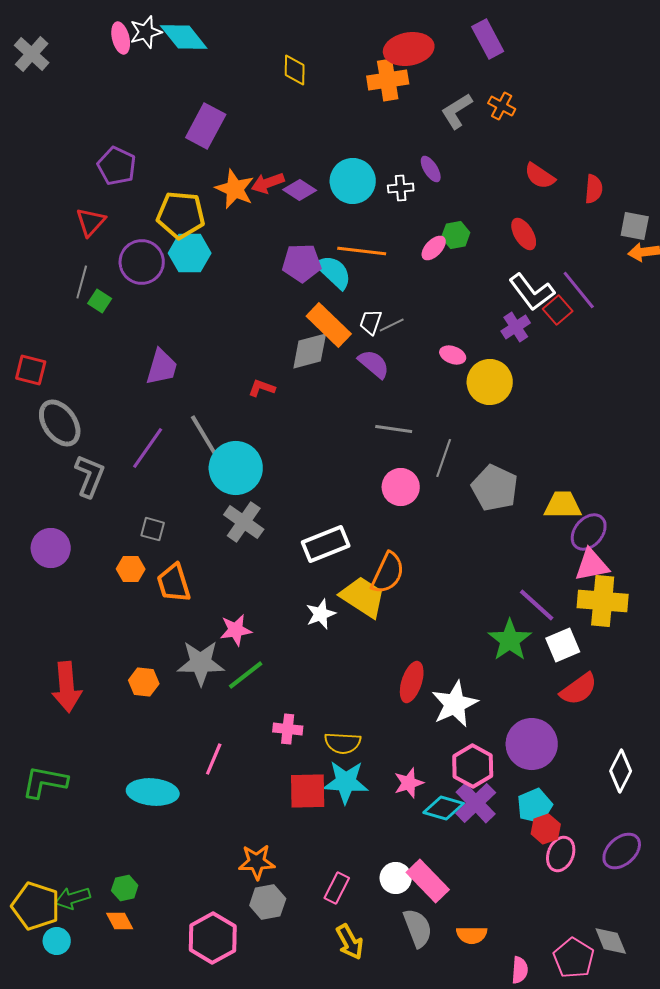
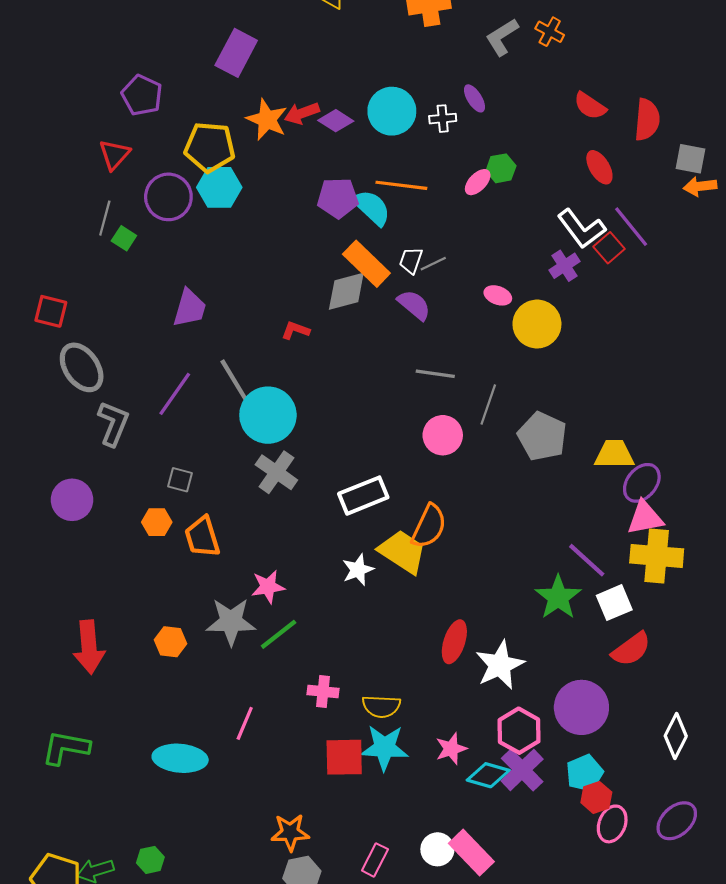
red semicircle: (594, 189) -> (647, 120), size x1.4
red ellipse: (524, 234) -> (599, 167), moved

